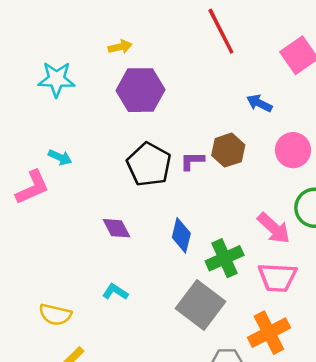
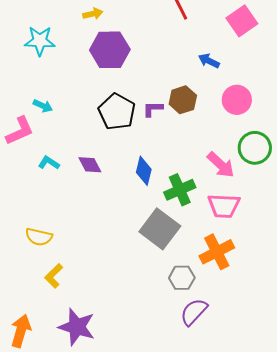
cyan L-shape: (115, 292) -> (49, 163), moved

